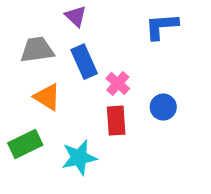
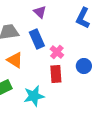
purple triangle: (76, 16) -> (40, 12), moved
blue L-shape: (162, 26) -> (83, 18), turned -60

